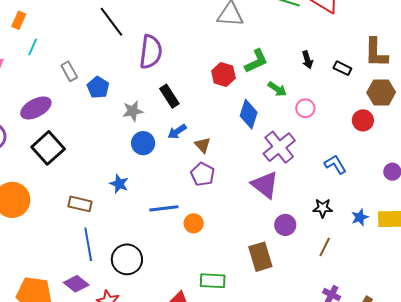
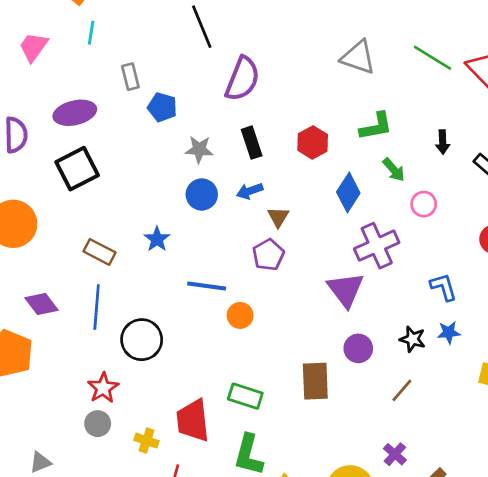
cyan line: (33, 47) -> (91, 33), turned -30
red hexagon: (223, 74) -> (313, 142), moved
blue pentagon: (98, 87) -> (162, 107), turned -30
blue star: (360, 217) -> (449, 332), moved
purple diamond: (76, 284) -> (41, 304), moved

